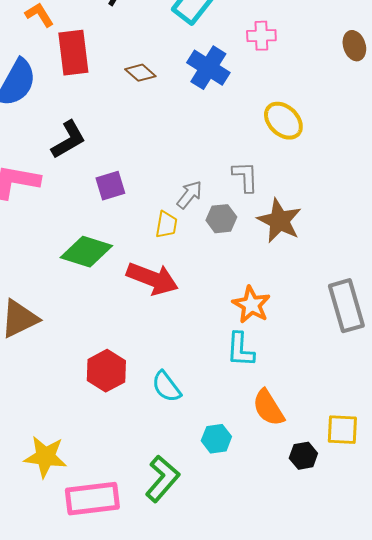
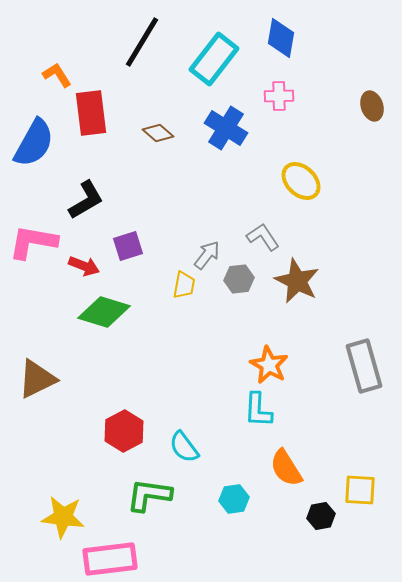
gray L-shape: (245, 177) -> (263, 237), turned -32
red arrow: (152, 279) -> (84, 266), moved, size x0.6
green L-shape: (162, 479) -> (149, 495), moved, turned -123

